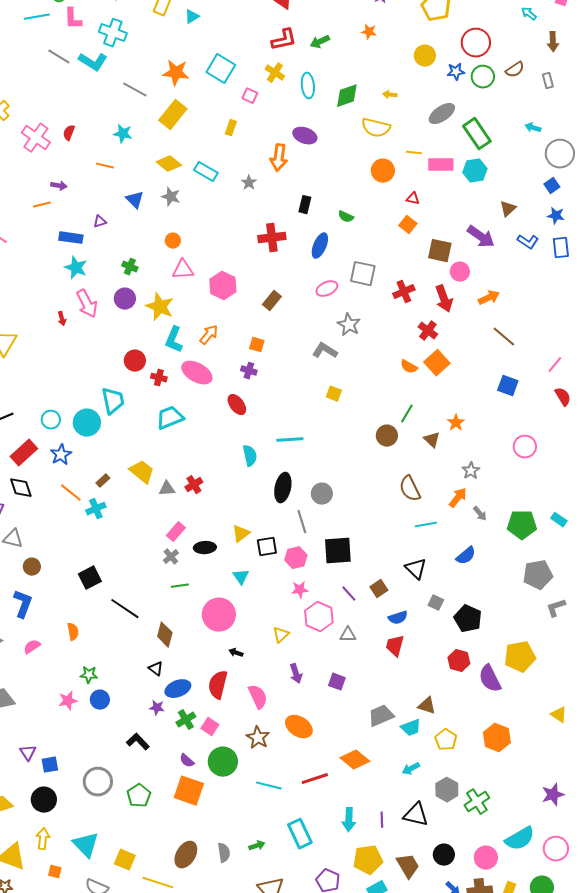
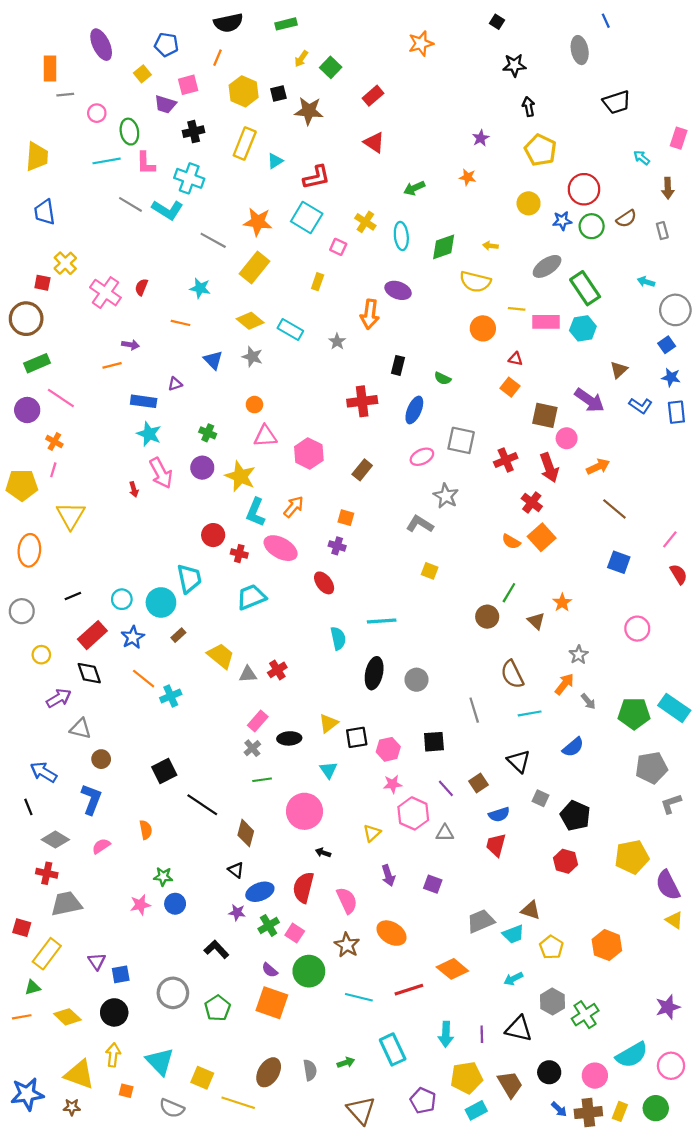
red L-shape: (284, 40) -> (316, 177), moved
brown rectangle: (103, 481) -> (178, 635), moved
cyan rectangle: (559, 520) -> (674, 708), size x1.8
gray line: (302, 522) -> (474, 710), moved
black square: (338, 551) -> (434, 742), size x0.7
purple semicircle: (490, 679) -> (668, 885), moved

